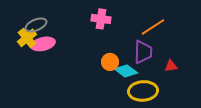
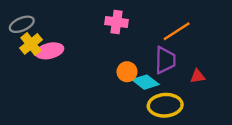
gray ellipse: (36, 25) -> (22, 24), moved

